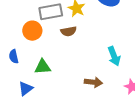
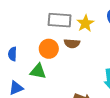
orange circle: (32, 31) -> (49, 49), moved

